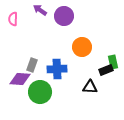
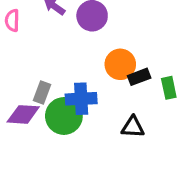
black rectangle: (106, 70) -> (139, 77), moved
green circle: (40, 92) -> (64, 116), moved

